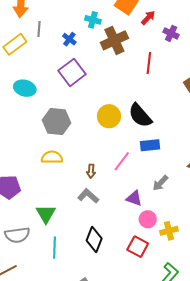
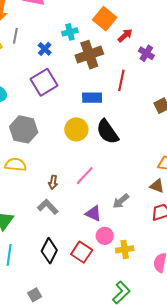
cyan cross: (93, 20) -> (70, 32), turned -35
blue rectangle: (150, 145) -> (92, 98), moved
red square: (138, 247) -> (82, 252), moved

